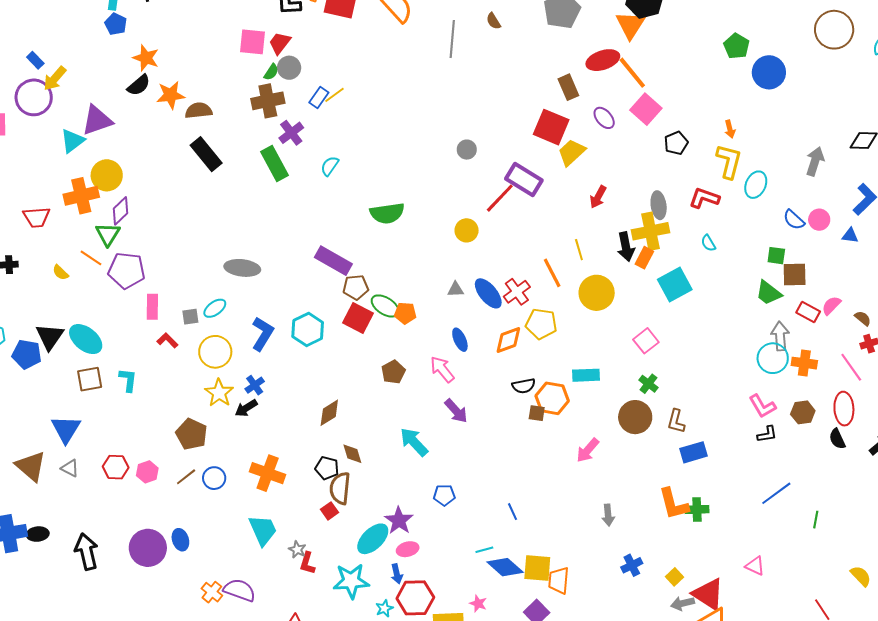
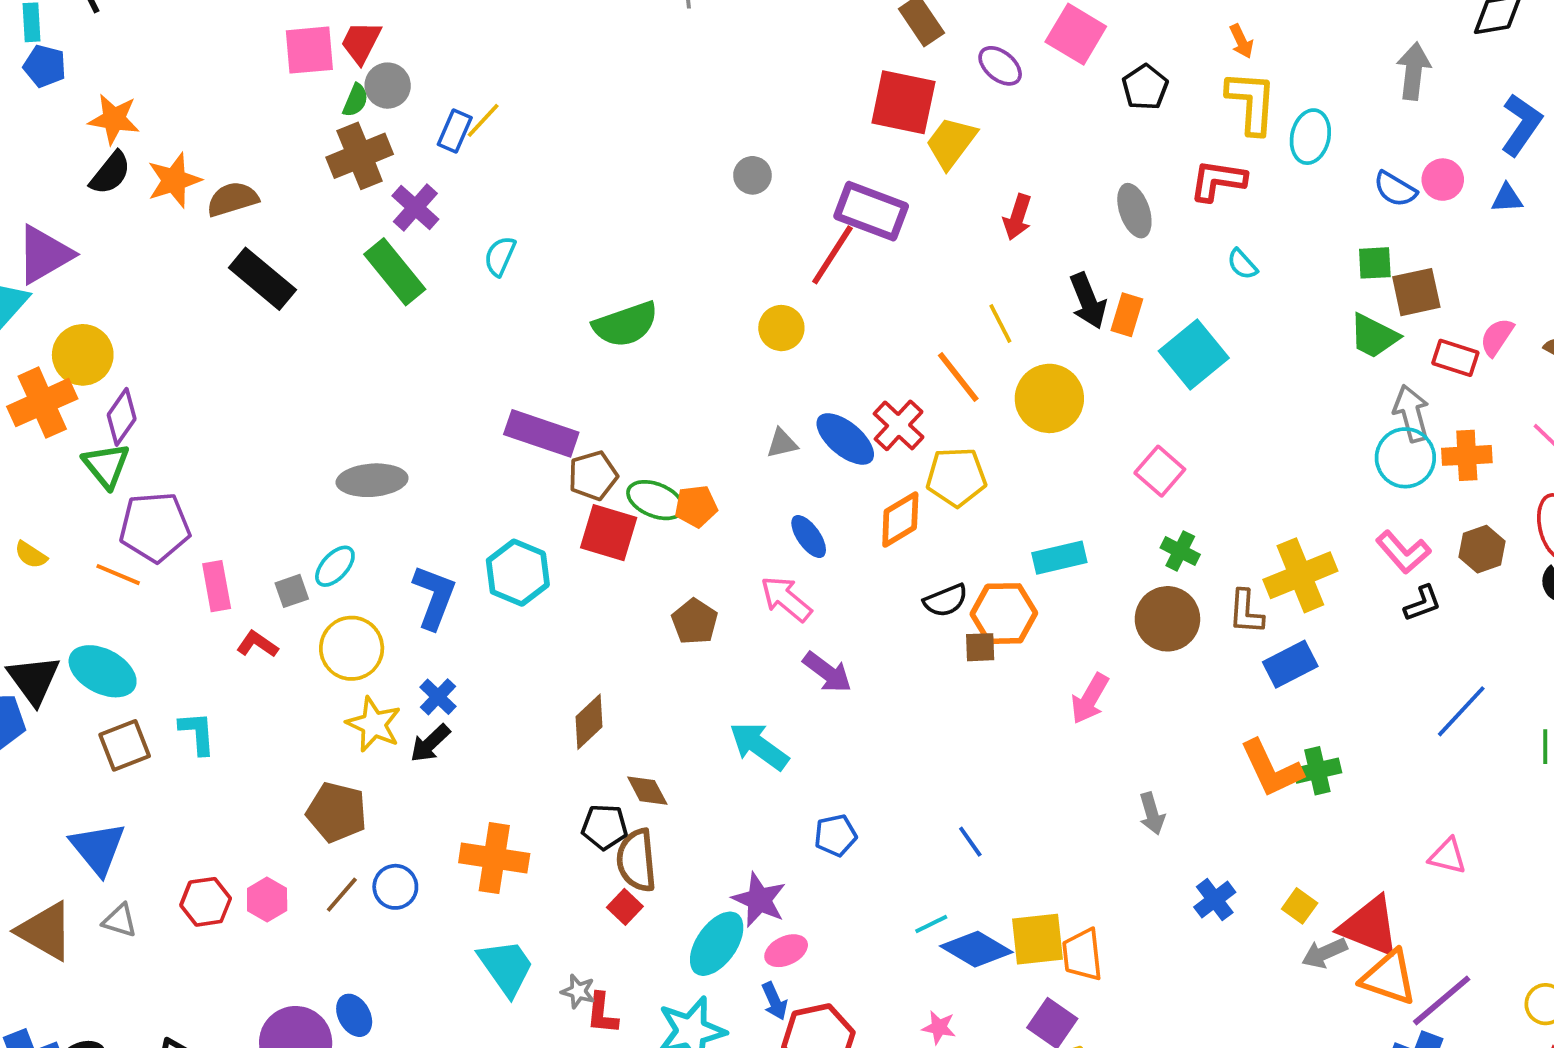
yellow cross: (651, 231) -> (1300, 575), moved
orange line: (91, 258) -> (118, 575), moved

